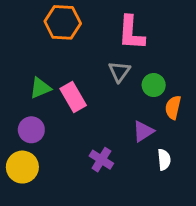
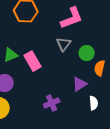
pink L-shape: (131, 33) -> (72, 18), turned -115
purple cross: (101, 160) -> (52, 103), turned 35

